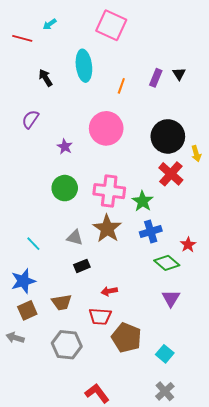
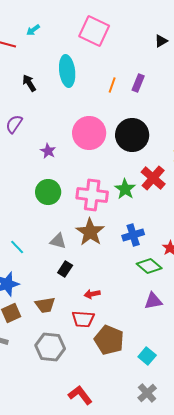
black triangle: (179, 74) -> (161, 41), moved, turned 32
orange line: (121, 86) -> (112, 85), moved
black circle: (168, 136) -> (132, 135), moved
green star: (143, 201) -> (125, 189), moved
black rectangle: (82, 266) -> (65, 269), turned -35
purple triangle: (171, 298) -> (153, 301), turned 48

